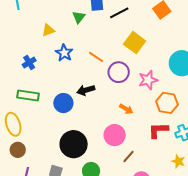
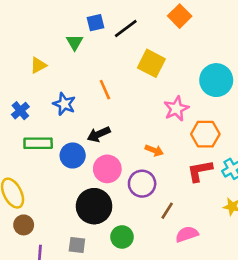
blue star: (64, 53) -> (64, 104), moved
orange line: (96, 57) -> (105, 90), turned 42
purple circle: (119, 72) -> (142, 184), moved
green rectangle: (28, 96) -> (38, 143), moved
pink circle: (115, 135) -> (107, 169), moved

